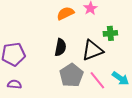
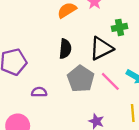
purple semicircle: (14, 84) -> (39, 92), moved

